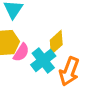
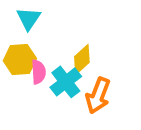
pink semicircle: (21, 52) -> (38, 72), turned -36

